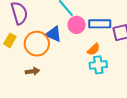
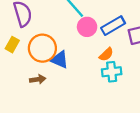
blue rectangle: (100, 24) -> (113, 26), turned -30
blue triangle: (54, 34) -> (60, 60), moved

